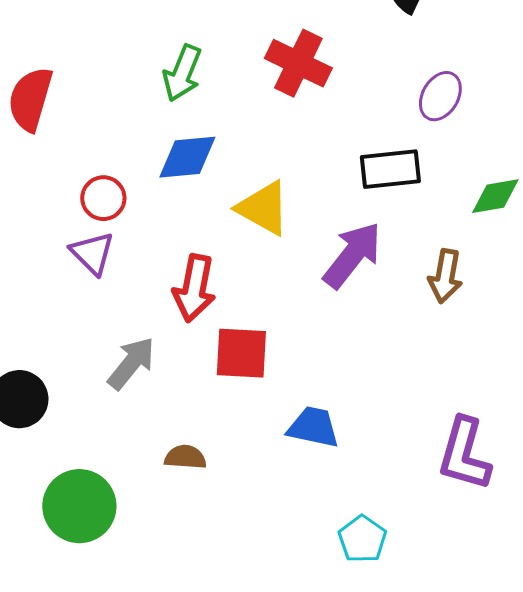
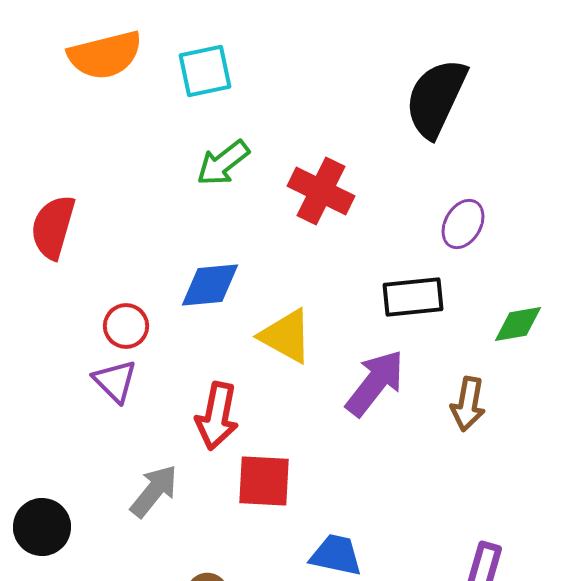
green arrow: (182, 73) -> (223, 163), moved, turned 30

